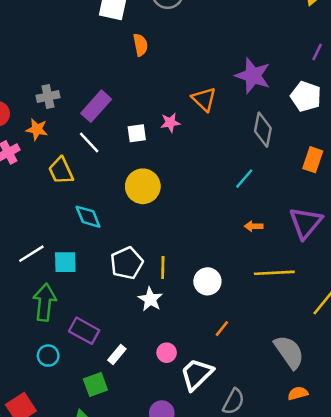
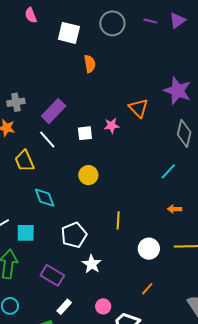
yellow circle: (143, 186) -> (88, 175), size x0.7
yellow line: (163, 267) -> (118, 220), moved
white circle: (207, 281) -> (149, 249), moved
purple rectangle: (84, 331) -> (52, 275), moved

